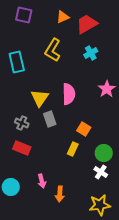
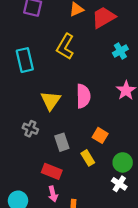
cyan cross: (91, 53) -> (120, 51), moved
gray rectangle: (50, 119) -> (62, 142), moved
red rectangle: (22, 148) -> (52, 171), moved
yellow rectangle: (73, 149) -> (88, 158), turned -56

